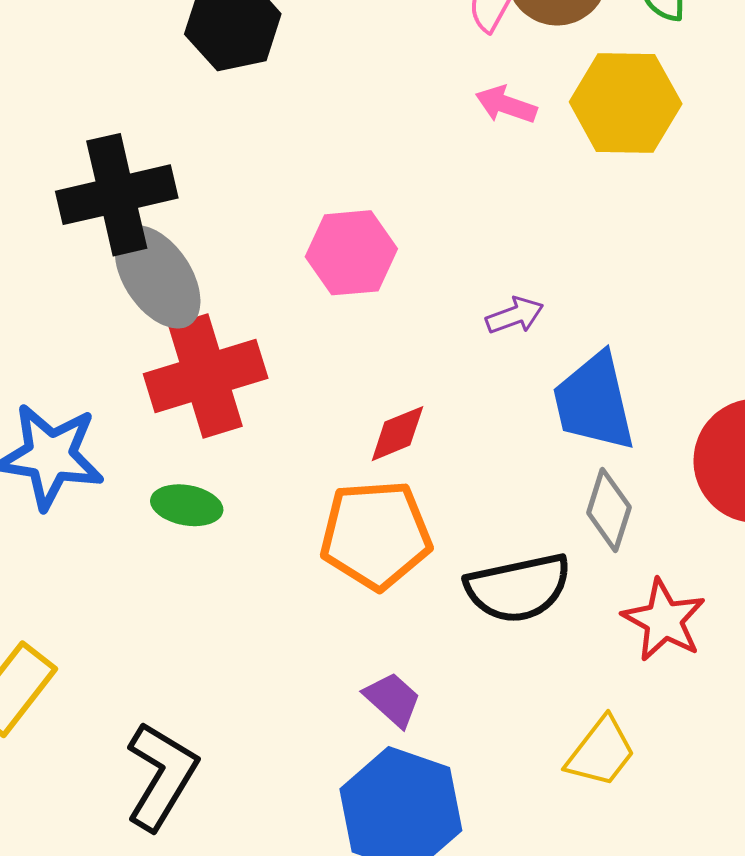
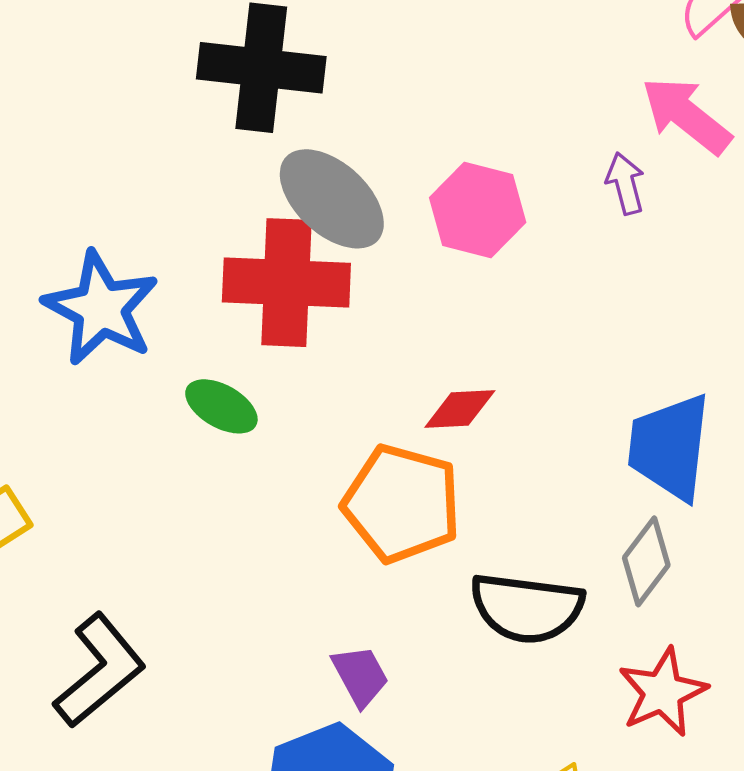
pink arrow: (506, 105) -> (686, 115), size x1.5
gray ellipse: (158, 277) -> (332, 199), moved, turned -33
purple arrow: (515, 315) -> (625, 183), moved, turned -104

